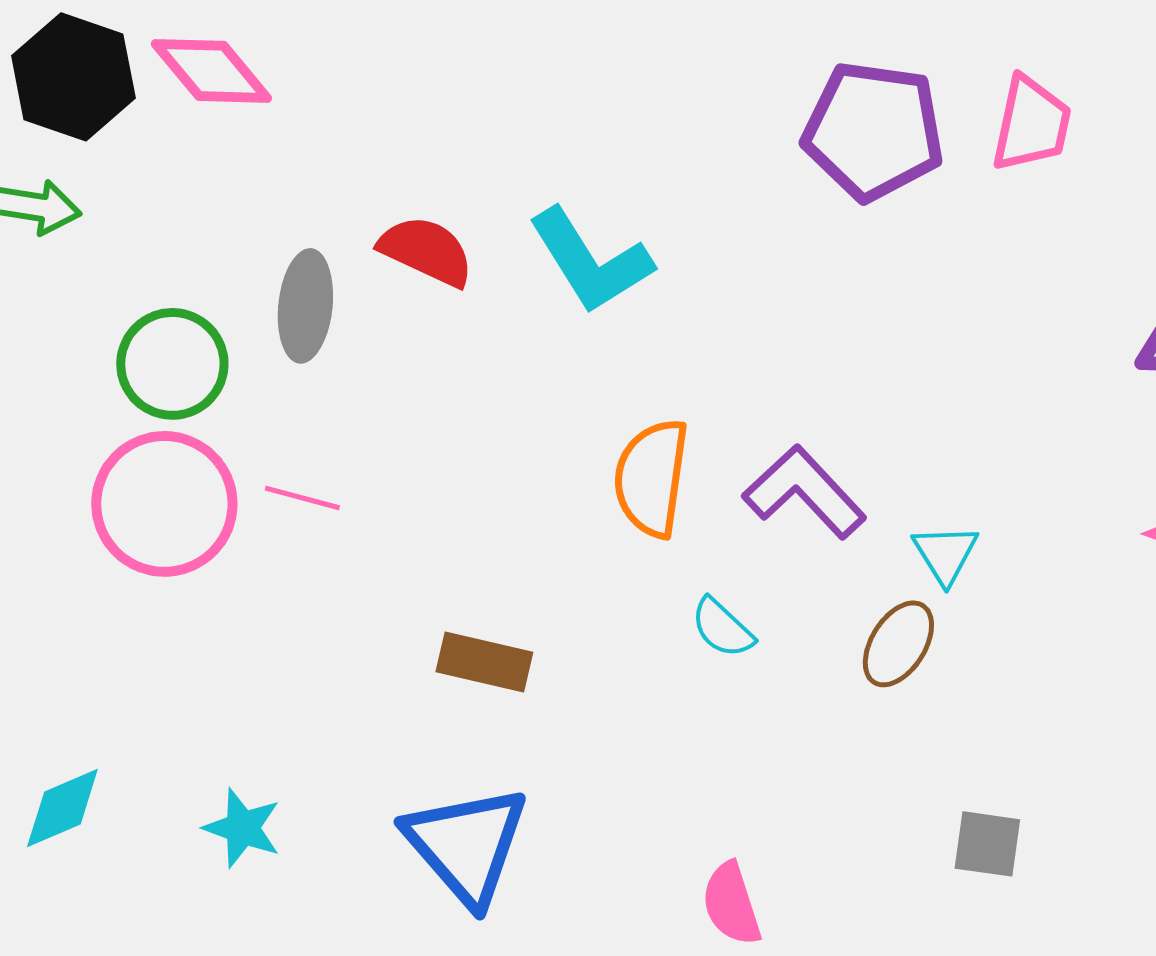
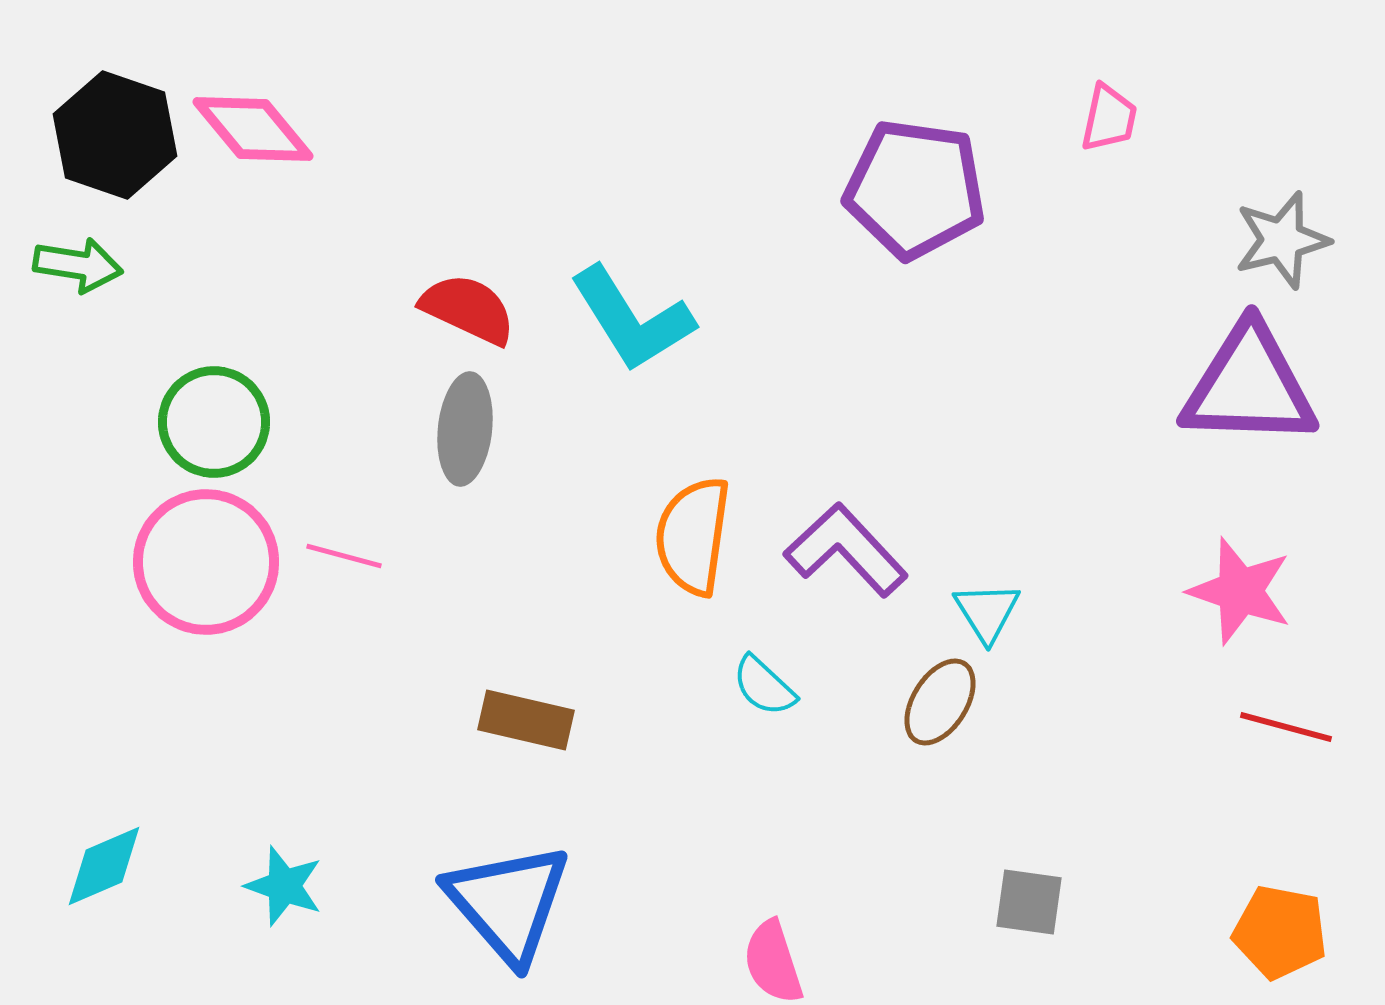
pink trapezoid: (1031, 124) -> (1109, 118), moved, size x0.7
gray ellipse: (305, 306) -> (465, 429), moved

